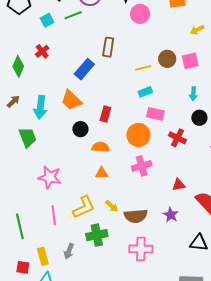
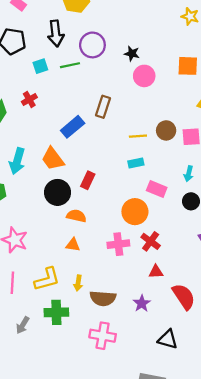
pink rectangle: (155, 114) -> (157, 189), moved
black circle: (80, 129) -> (58, 192), size x1.5
orange circle: (138, 135) -> (135, 212), moved
red cross: (178, 138) -> (151, 241), moved
yellow arrow: (112, 206) -> (78, 283), turned 48

